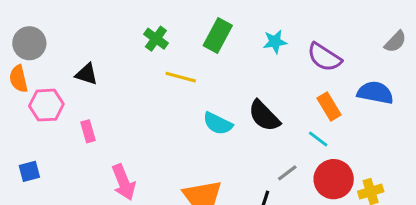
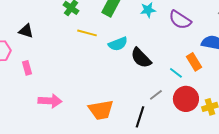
orange rectangle: (329, 107) -> (194, 62), moved
cyan semicircle: (218, 124) -> (118, 44), moved, turned -48
pink arrow: (124, 182) -> (50, 101), turned -65

